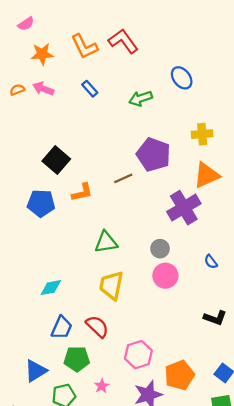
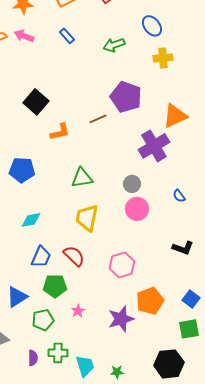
yellow cross: (202, 134) -> (163, 58), moved
blue pentagon: (41, 203) -> (22, 170), moved
pink hexagon: (138, 355) -> (122, 265), moved

